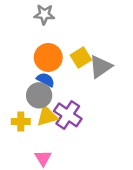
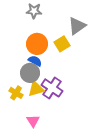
gray triangle: (100, 67) -> (77, 26), moved
yellow cross: (21, 121) -> (16, 93), turned 32

